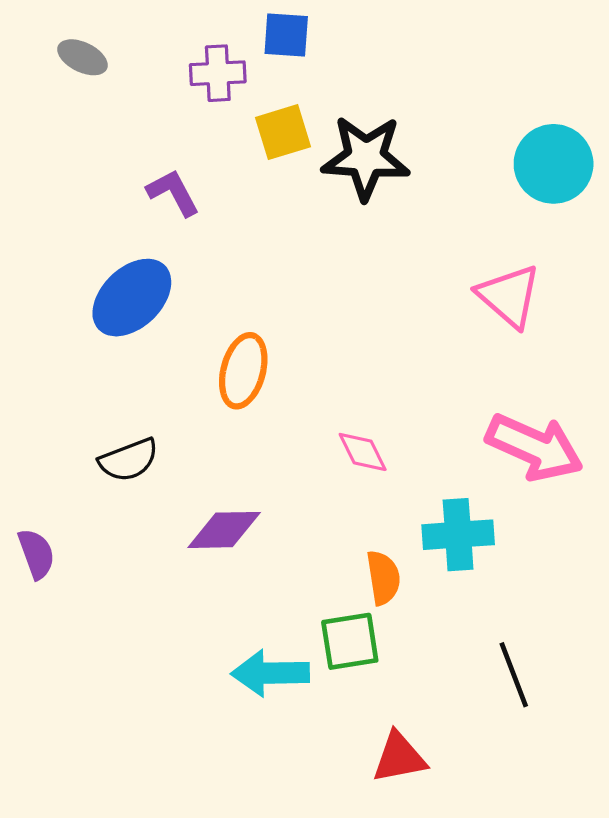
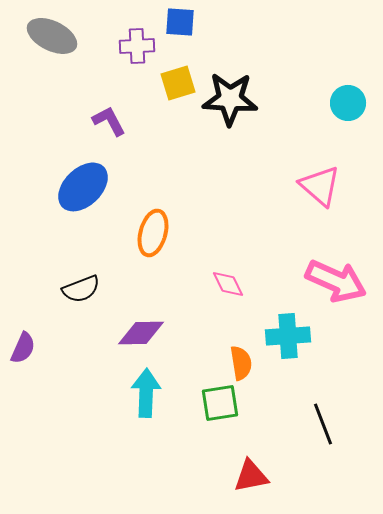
gray ellipse: (83, 57) -> (52, 36), size x1.6
cyan circle: (554, 164) -> (348, 103), size x0.7
purple semicircle: (36, 554) -> (23, 348), turned 44
cyan arrow: (270, 673) -> (146, 393), moved, turned 93

